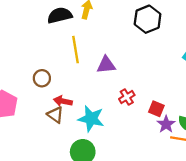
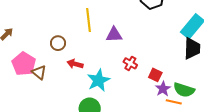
red cross: (127, 97) -> (130, 63), turned -32
brown triangle: (55, 115) -> (39, 72), moved
cyan star: (91, 119) -> (99, 80), turned 30

